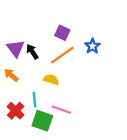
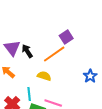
purple square: (62, 33) -> (66, 37), moved, turned 32
blue star: (92, 46) -> (90, 76), moved

